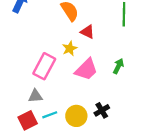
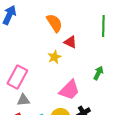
pink rectangle: (44, 66) -> (17, 77), moved
pink trapezoid: (86, 69) -> (69, 90), moved

